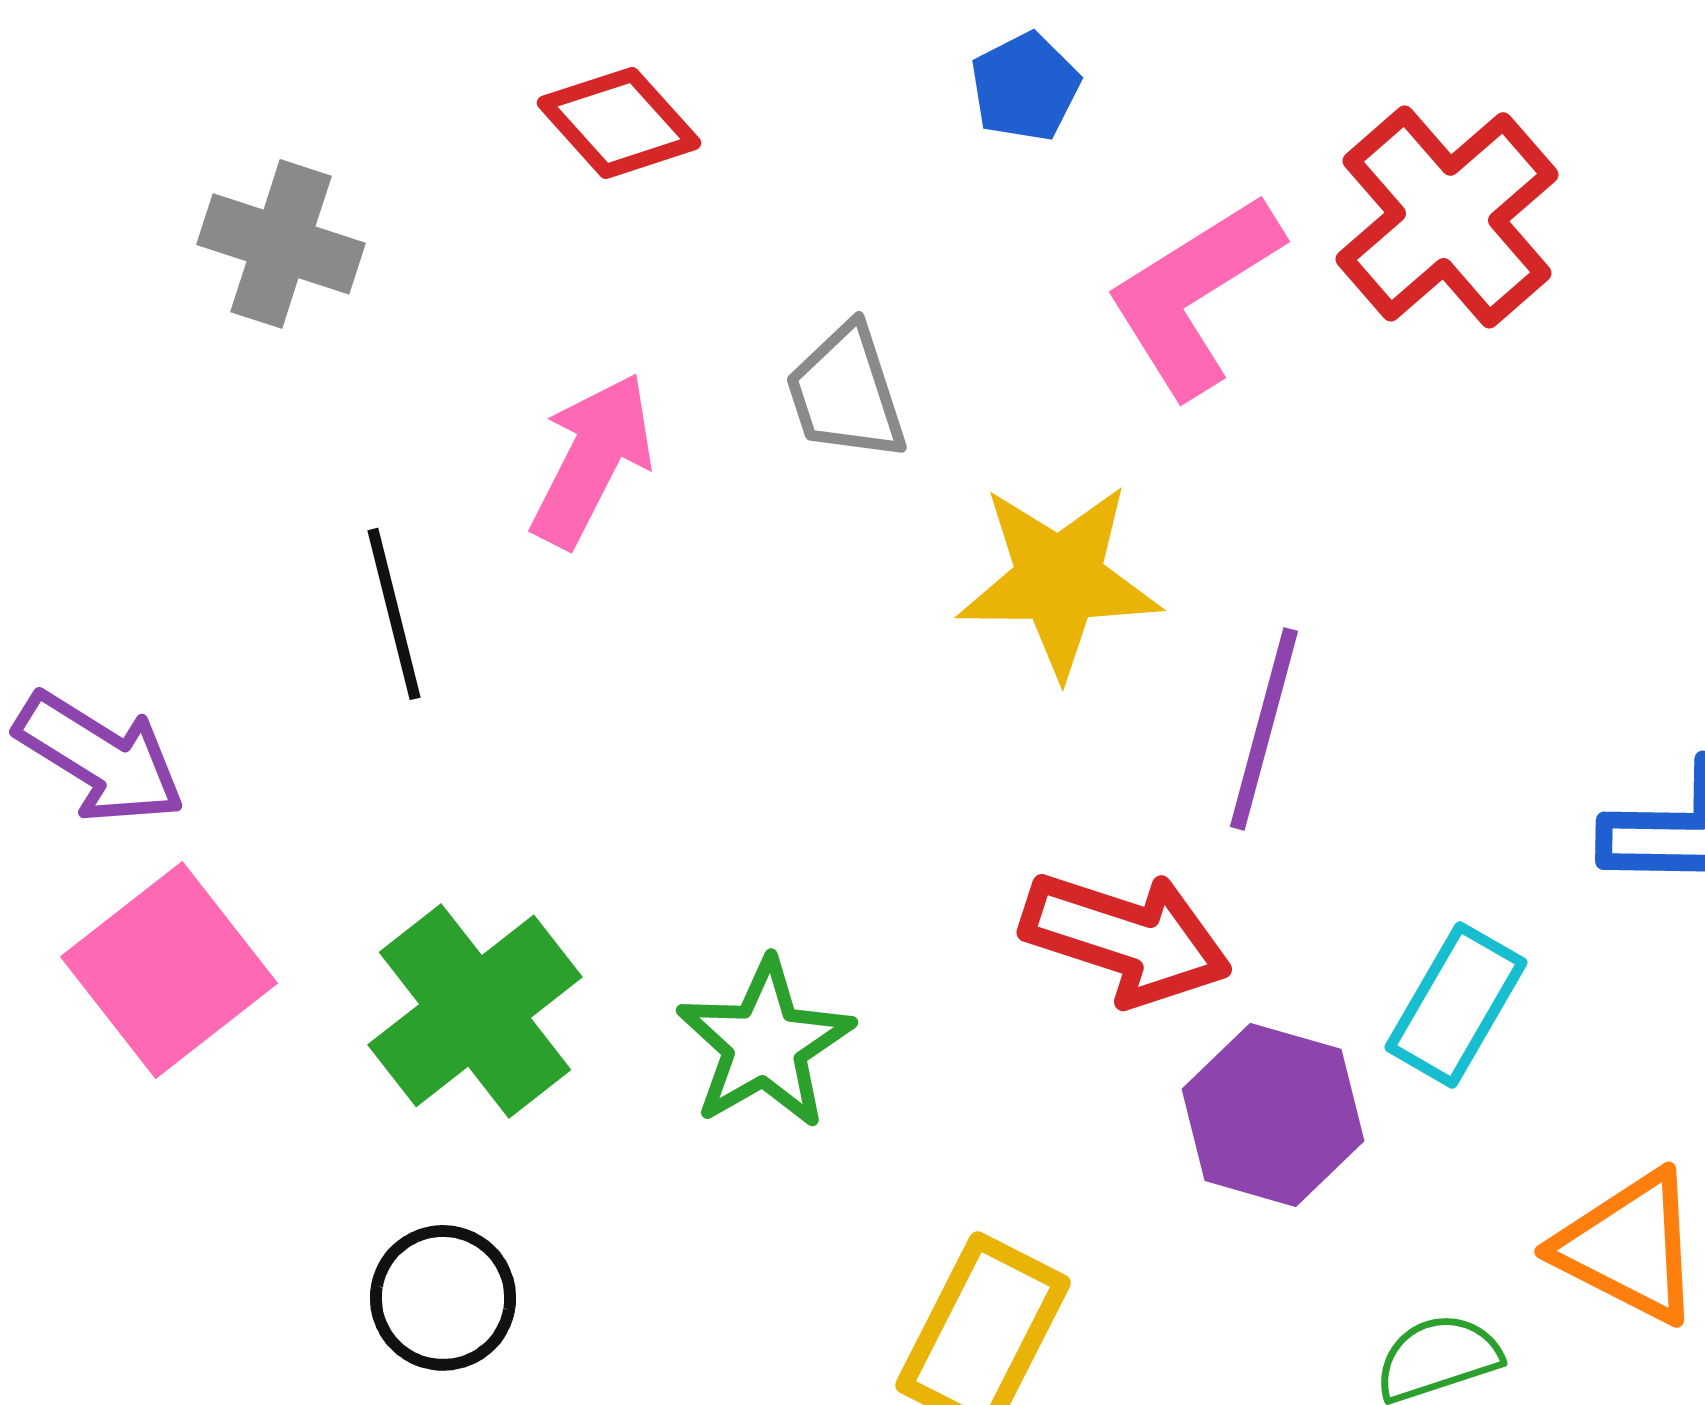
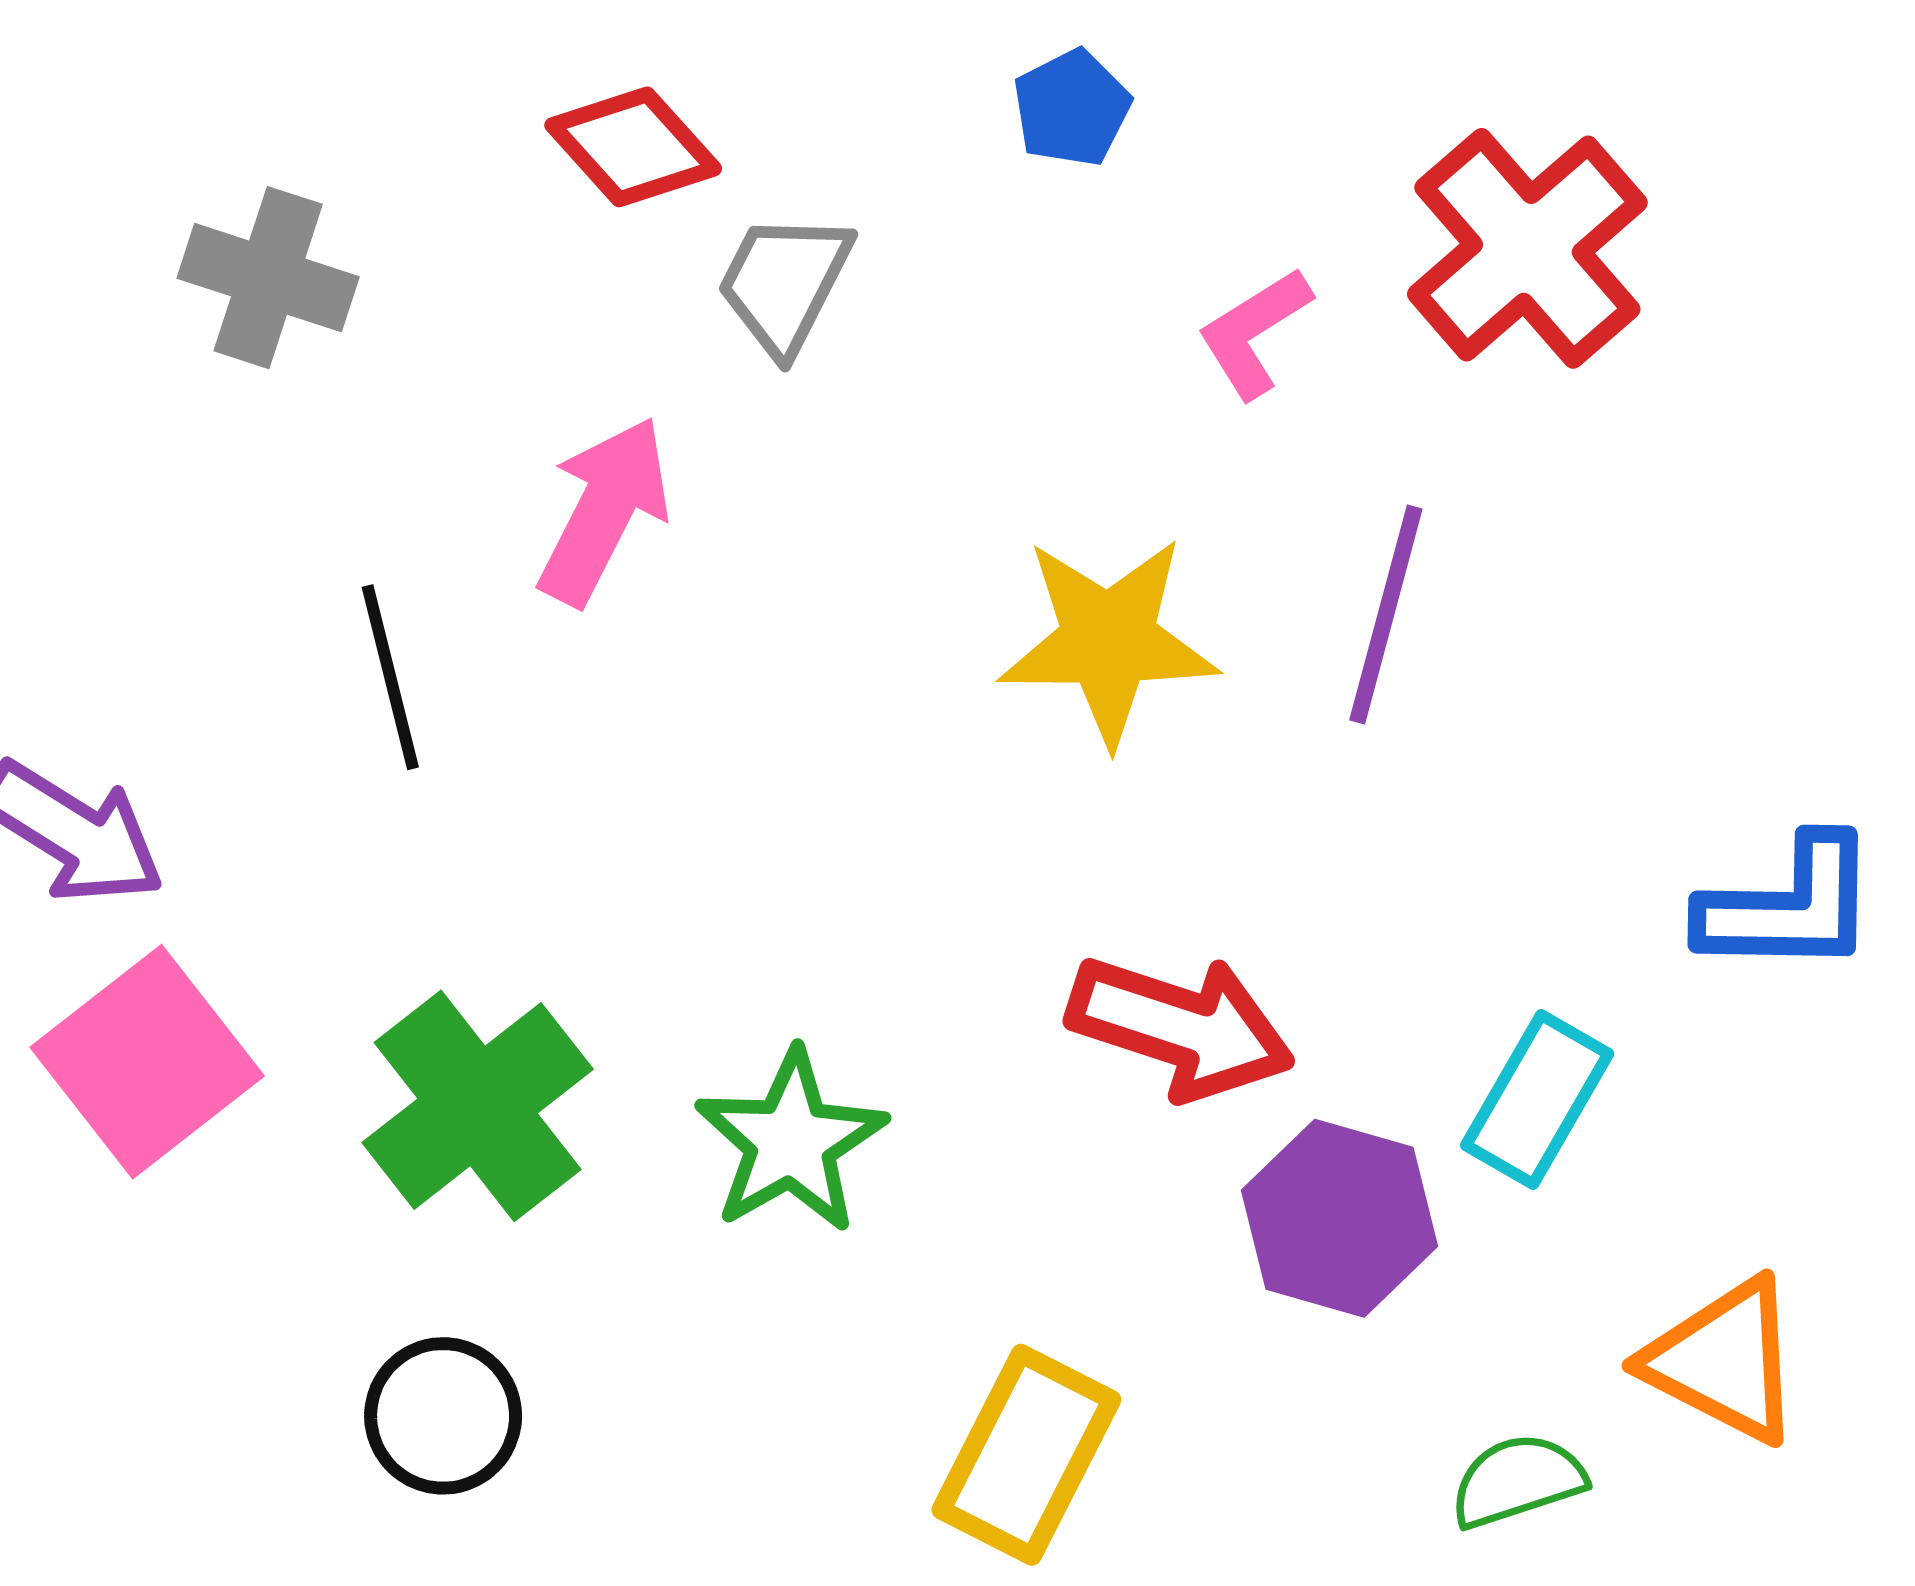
pink L-shape: (1194, 295) -> (1254, 333), size x0.6
gray trapezoid: (846, 393) -> (784, 283), moved, turned 45
purple line: (1264, 729) -> (1386, 615), moved

